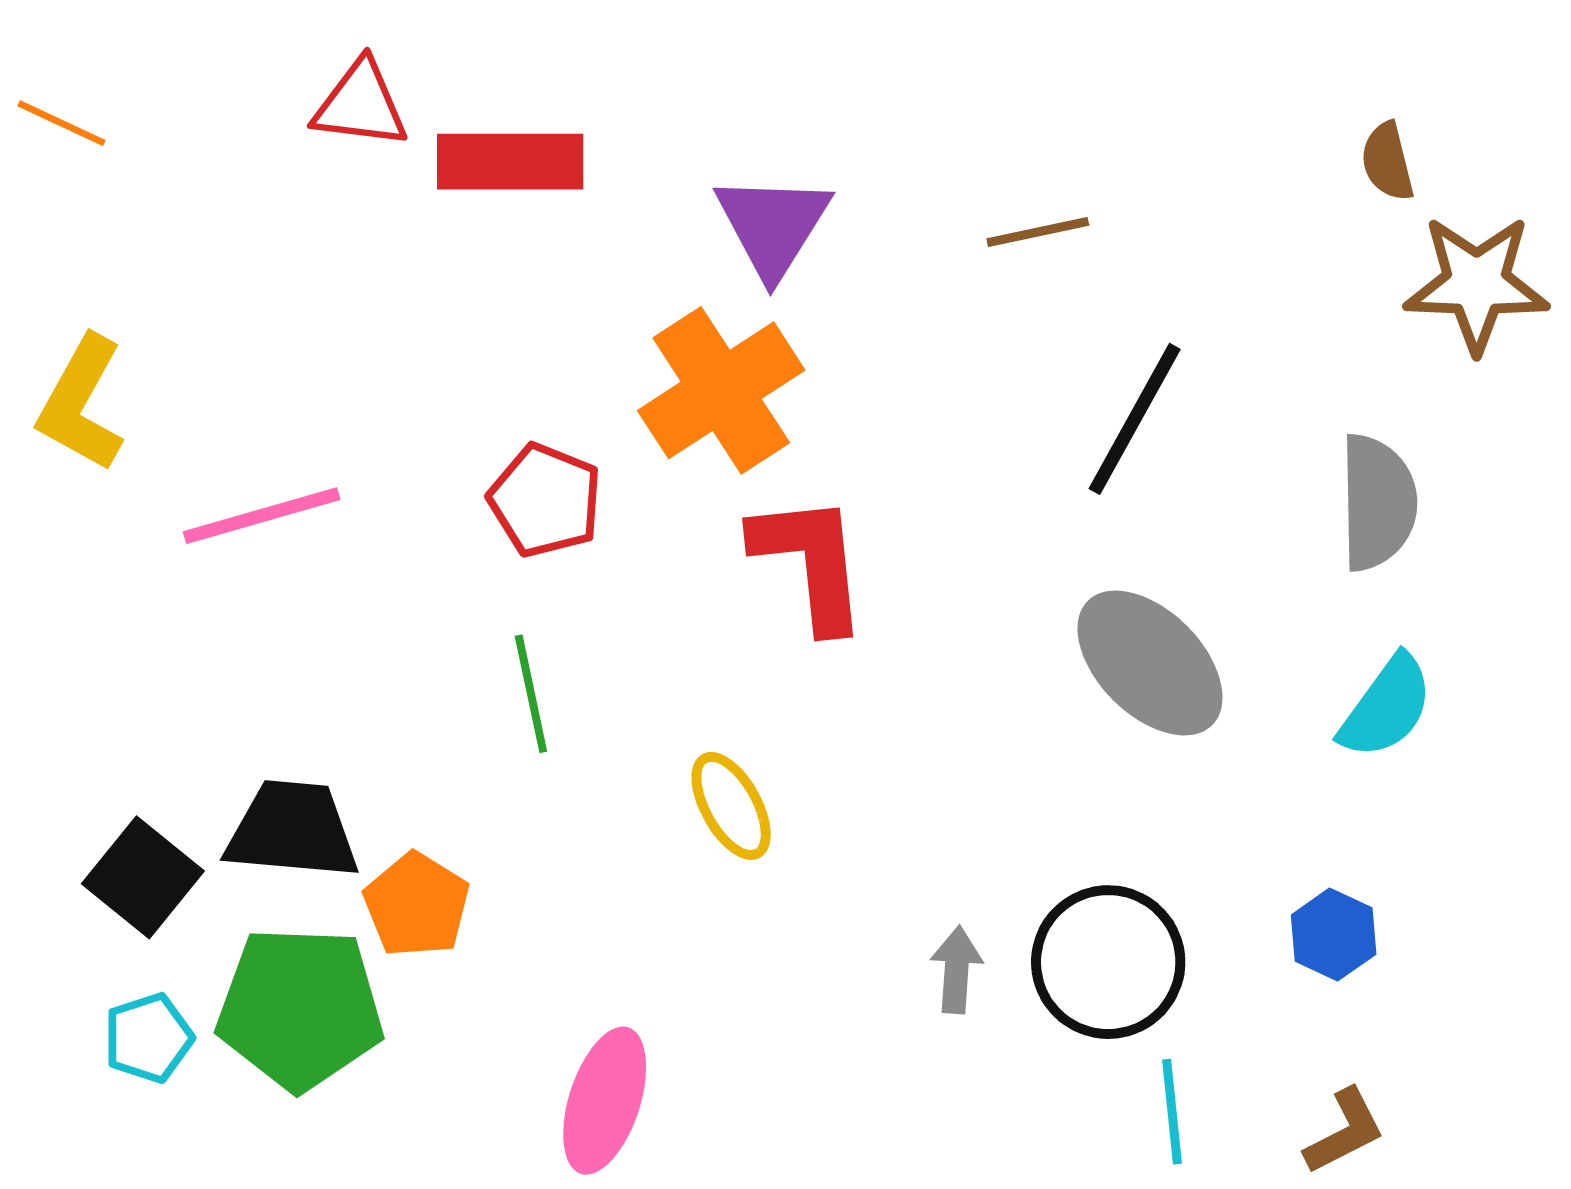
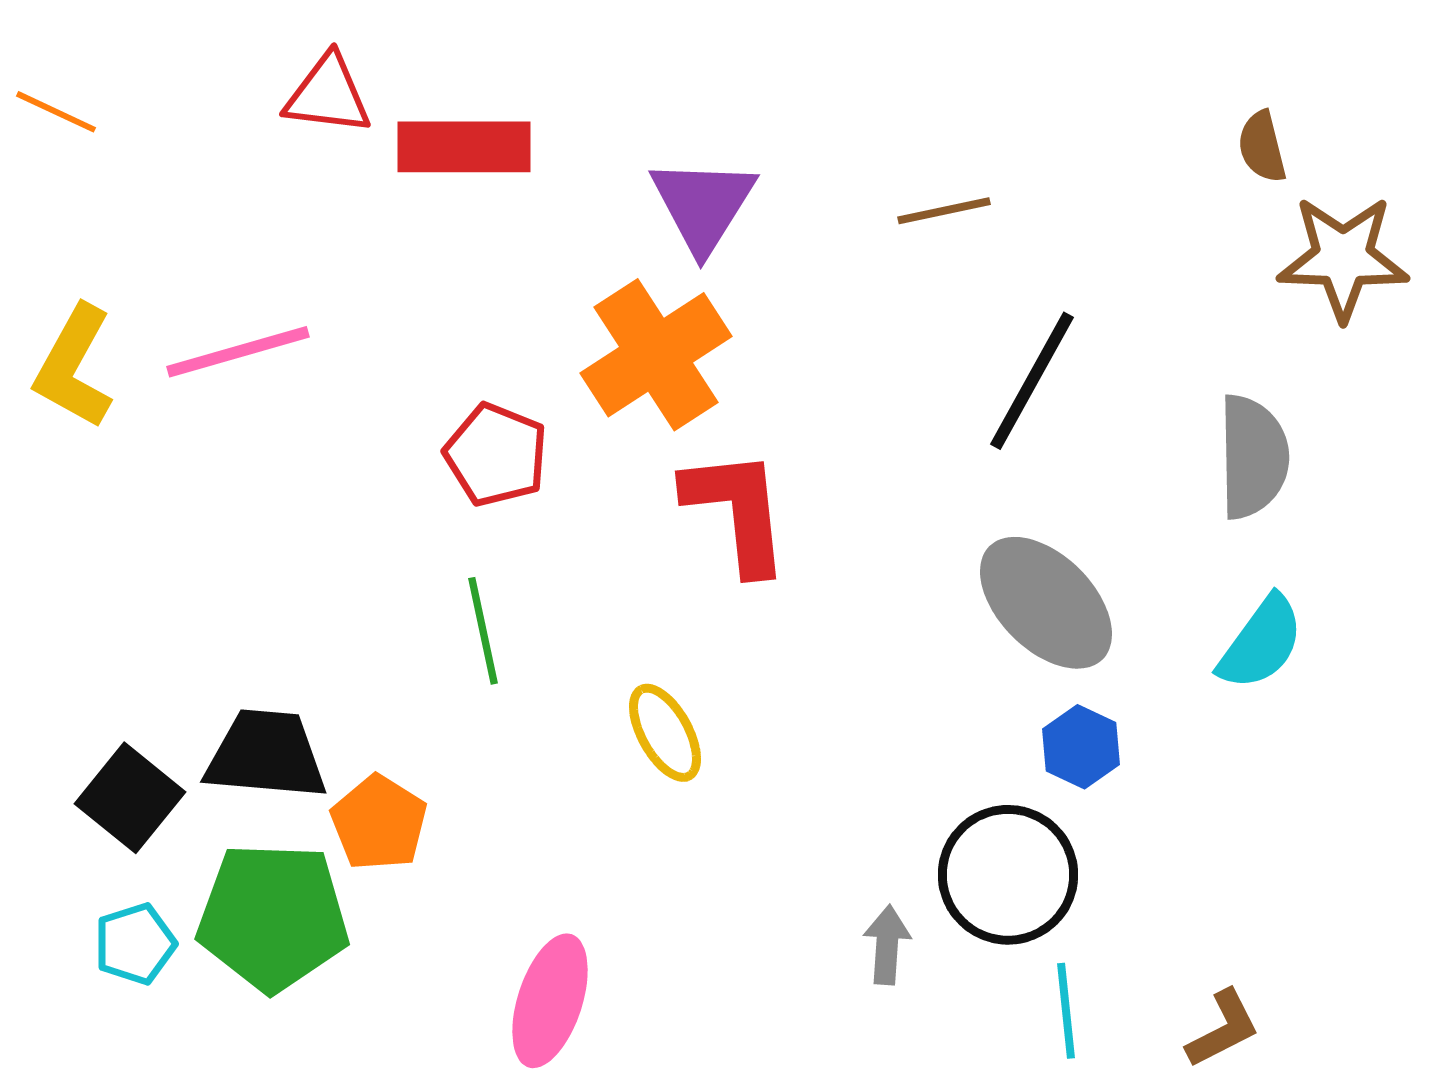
pink line: (262, 516) -> (238, 352), moved
blue hexagon: (1334, 935) -> (1081, 747), moved
gray arrow: (956, 970) -> (887, 945), moved

